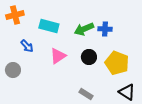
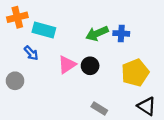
cyan rectangle: (49, 26) -> (44, 30), moved
black circle: (89, 57) -> (90, 66), moved
yellow pentagon: (117, 63) -> (135, 73), turned 30

